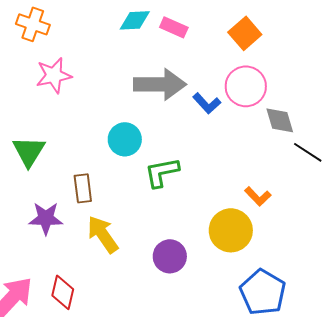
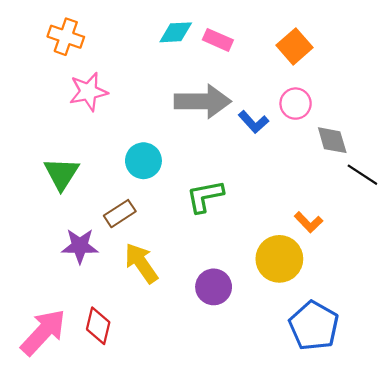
pink circle: (246, 86) -> (296, 104), size x0.7
cyan circle: (125, 139) -> (143, 161), moved
brown rectangle: (83, 188) -> (120, 214), turned 64

